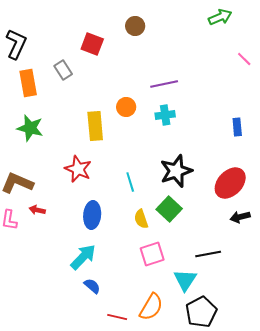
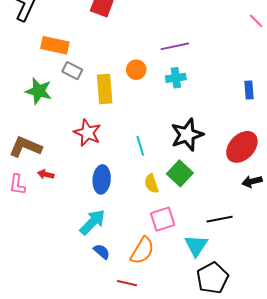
gray rectangle: (63, 70) -> (72, 71), moved, turned -30
orange rectangle: (28, 83) -> (55, 45), moved, turned -68
orange semicircle: (151, 307) -> (142, 251), moved

